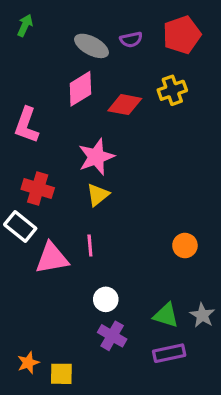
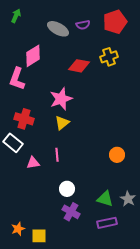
pink diamond: (80, 89) -> (33, 56), moved
pink triangle: (52, 258) -> (33, 163), size x0.6

